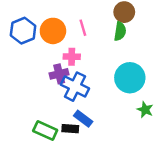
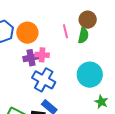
pink line: (83, 28) -> (65, 31), moved
purple cross: (59, 74) -> (31, 58), moved

